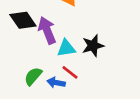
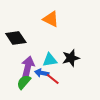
purple arrow: (47, 30) -> (28, 67), moved, turned 35
blue arrow: (56, 83) -> (42, 73), moved

